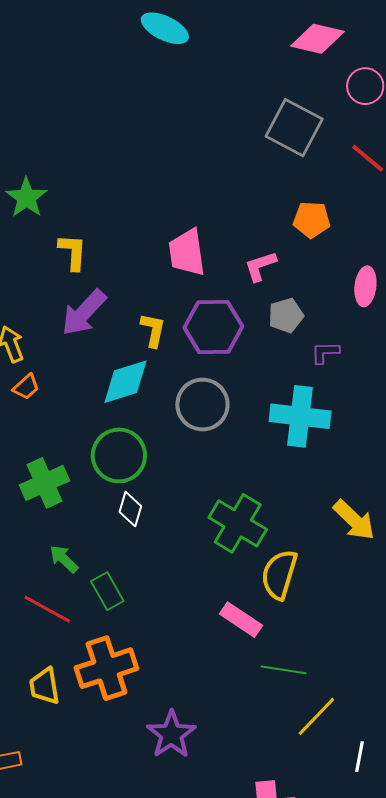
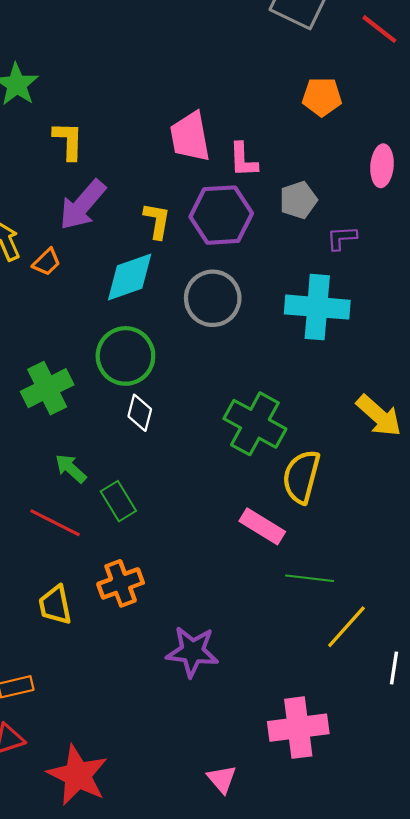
pink L-shape: (260, 266) -> (243, 160), moved, turned -72
orange trapezoid: (26, 387) -> (47, 262), moved
orange cross: (106, 668) -> (121, 583), size x0.7
purple star: (171, 734) -> (192, 652), turned -30

